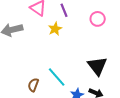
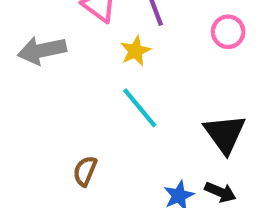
cyan line: (57, 77) -> (140, 108), moved

